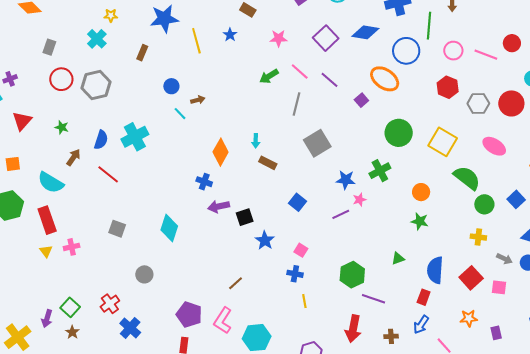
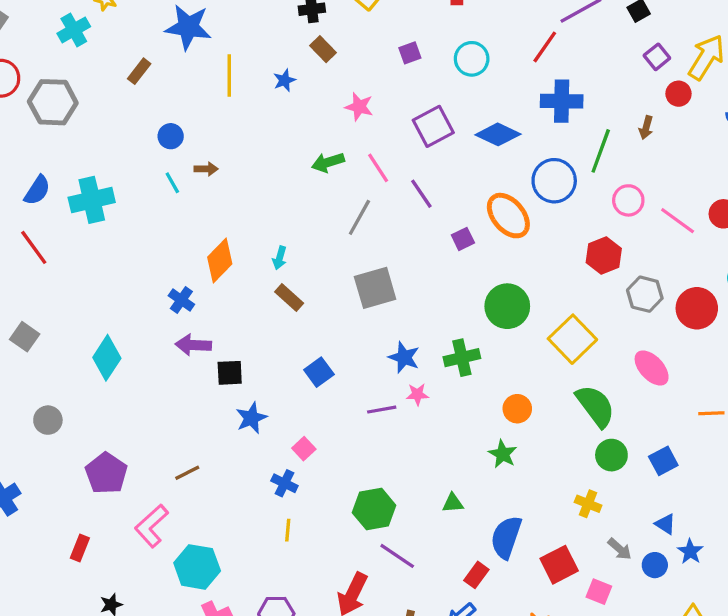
purple pentagon: (189, 315) -> (106, 473), moved

